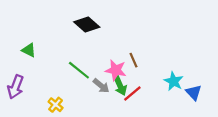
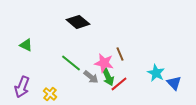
purple arrow: (15, 87) -> (22, 87), moved

